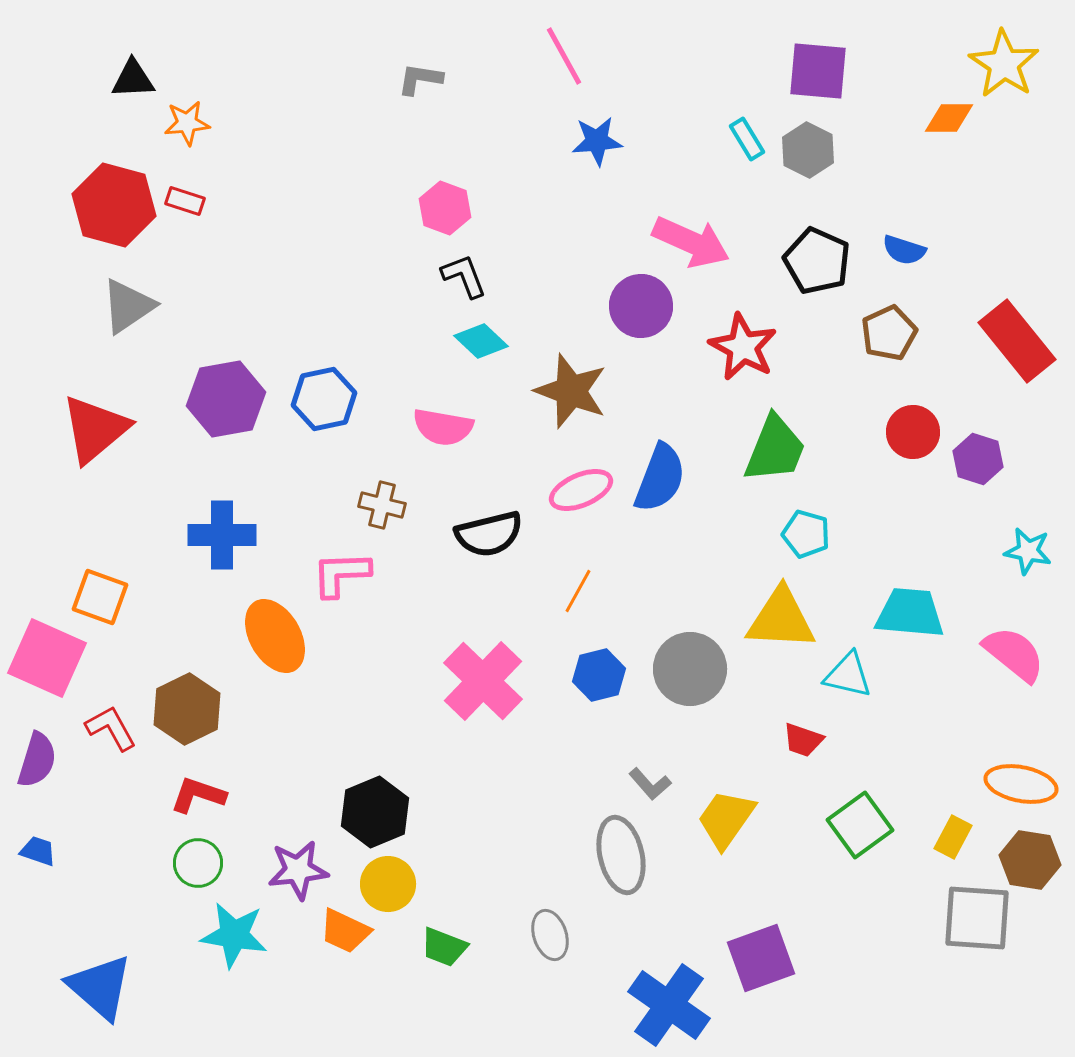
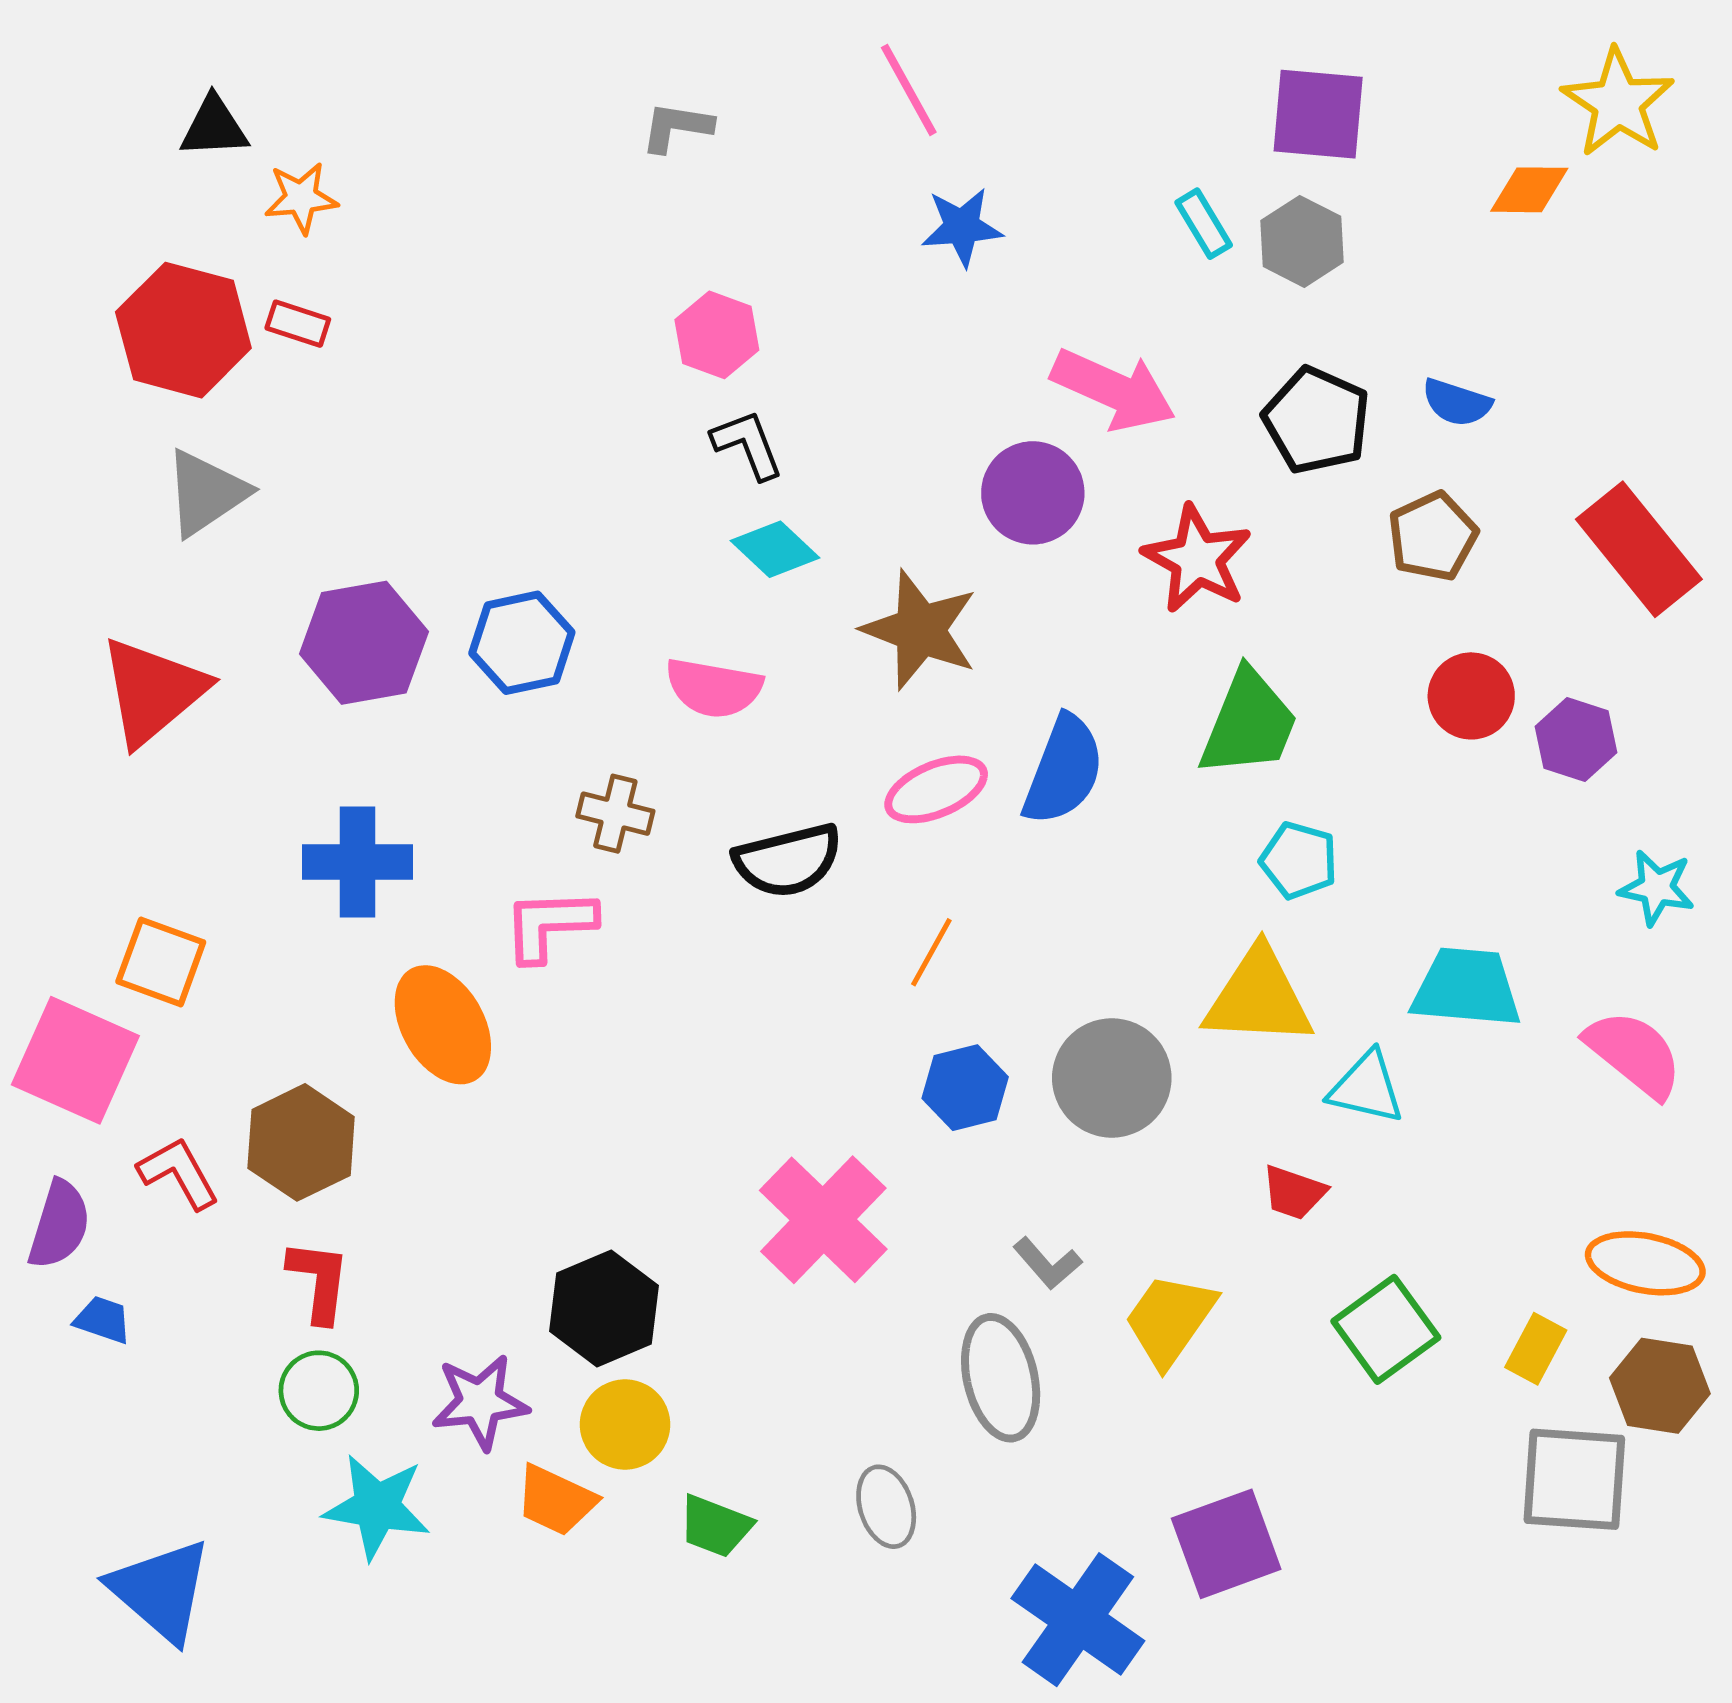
pink cross: (483, 681) -> (823, 1220), moved
red L-shape: (198, 795) -> (319, 1281), turned 78
blue trapezoid: (38, 851) -> (103, 1320), moved

